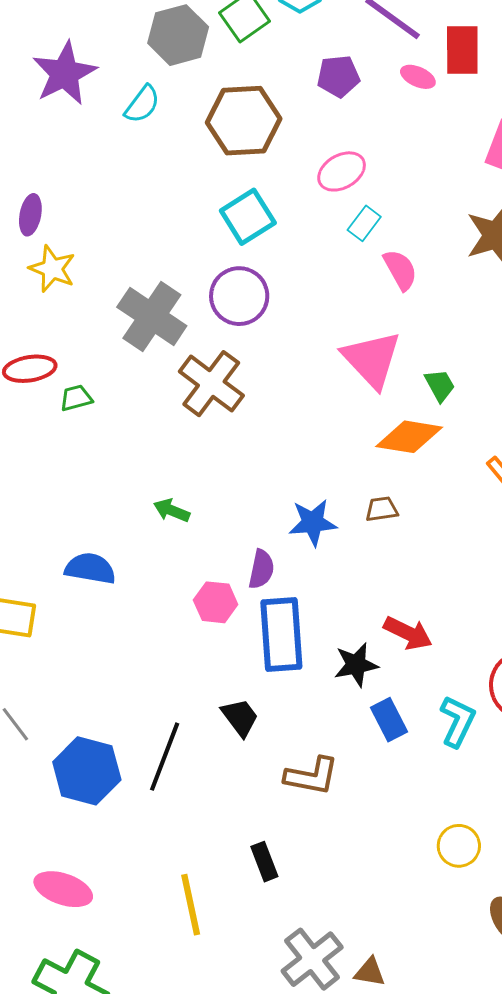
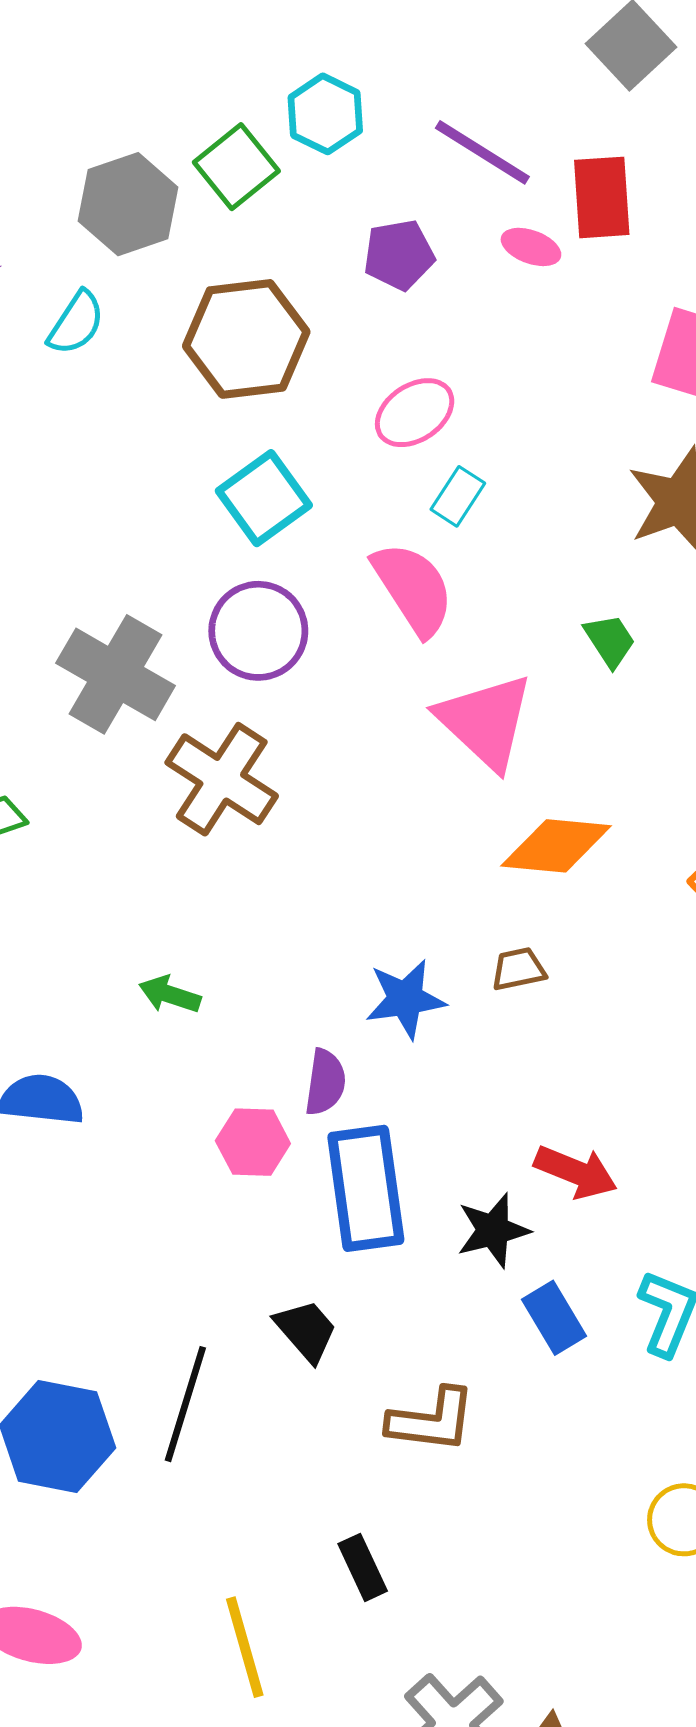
pink semicircle: (400, 270) -> (413, 589), moved, size x1.4
green trapezoid: (440, 385) -> (610, 640), moved

